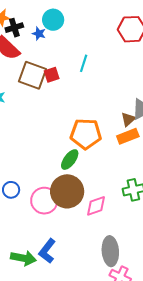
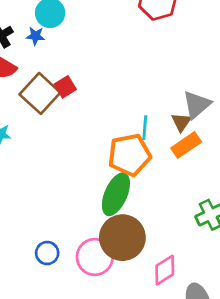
cyan line: (84, 63) -> (145, 128), moved
brown square: (32, 75) -> (40, 93), turned 36
green ellipse: (70, 160) -> (116, 194), size x1.4
pink diamond: (96, 206) -> (165, 270), moved

